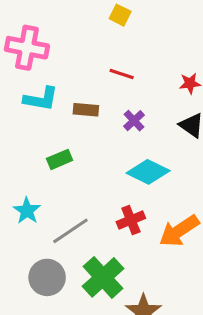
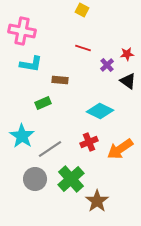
brown rectangle: (86, 110) -> (60, 80), moved
purple cross: (134, 121) -> (107, 65), moved
cyan star: (27, 211) -> (22, 136), size x1.4

